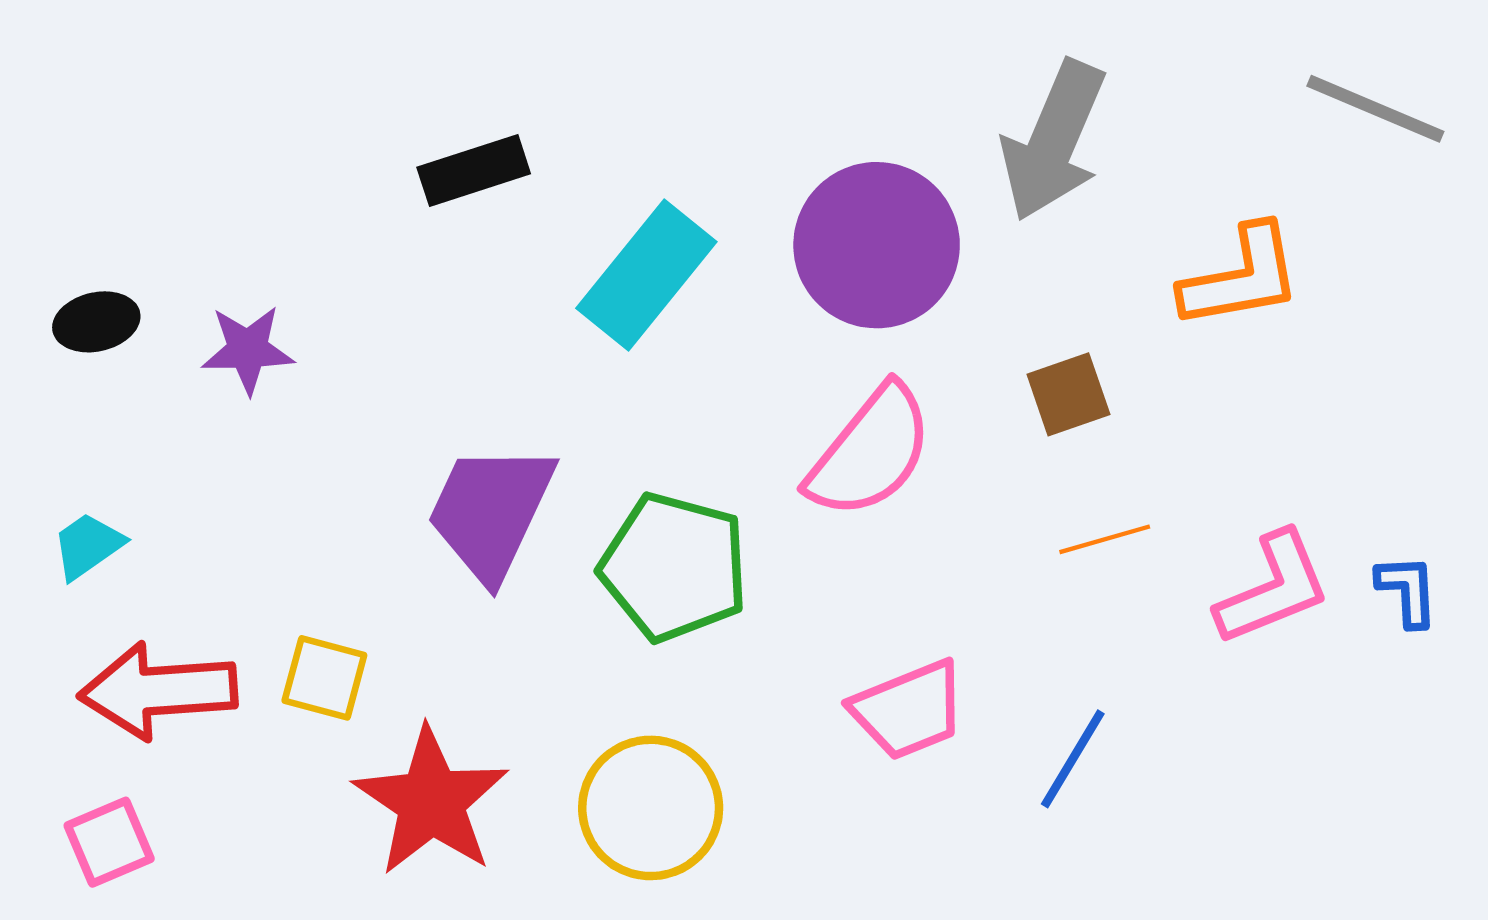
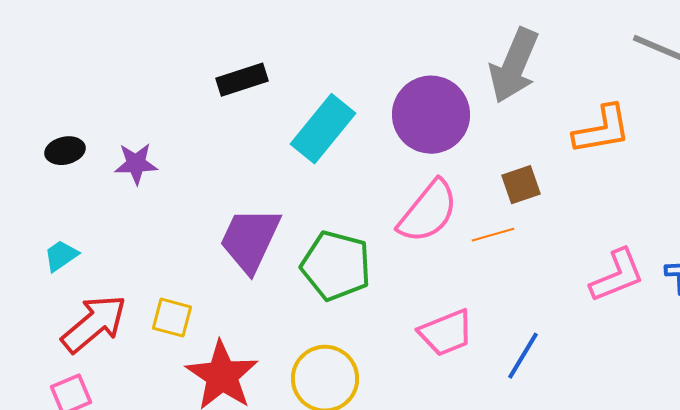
orange line: (1105, 539) -> (493, 235), moved
red arrow: (158, 691) -> (94, 324), turned 144

